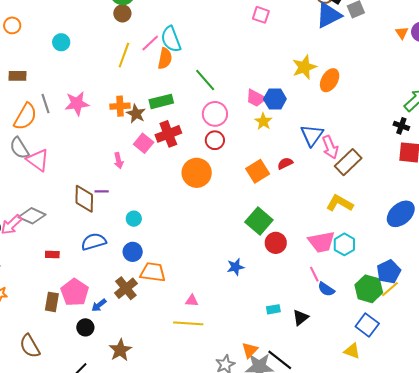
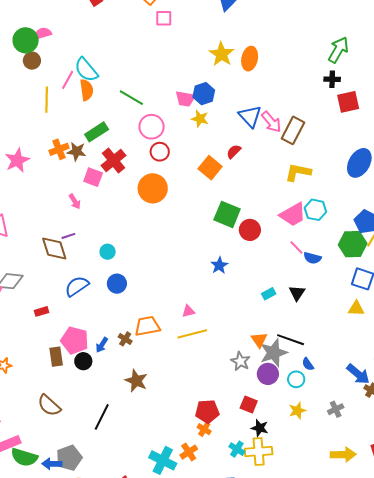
orange trapezoid: (153, 272) -> (147, 326), moved
brown cross: (126, 288) -> (125, 339), moved, size x0.6
black circle: (85, 327) -> (83, 361), moved

